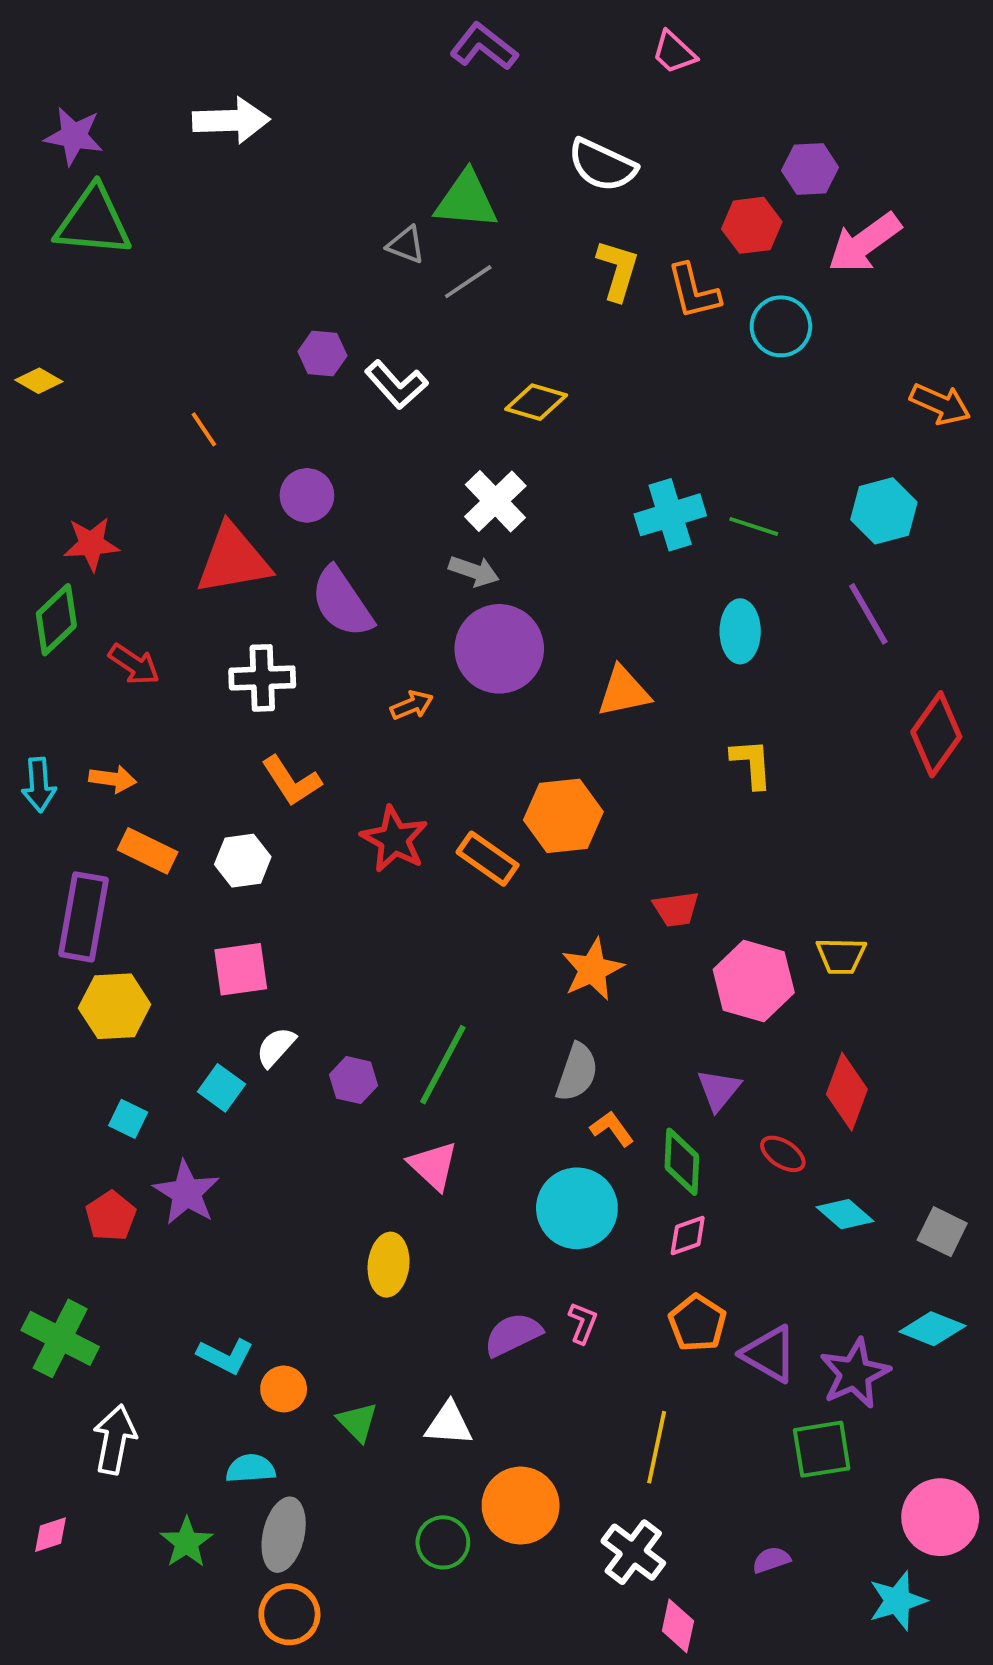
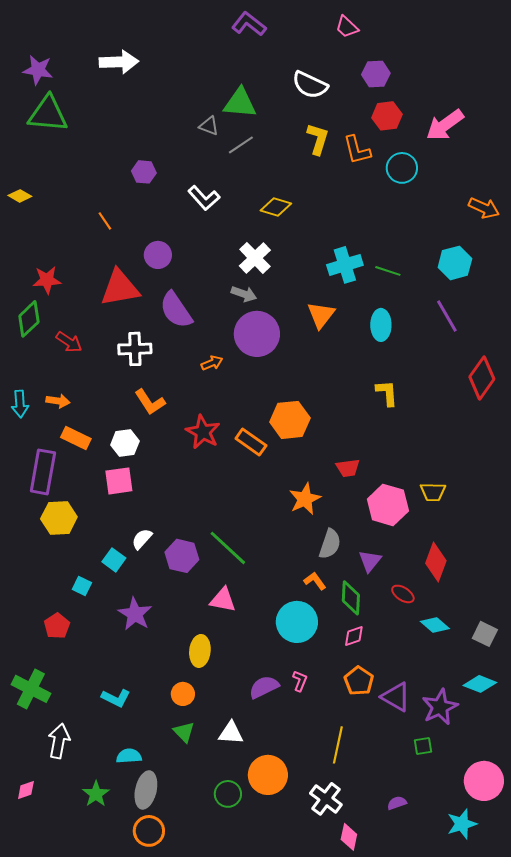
purple hexagon: (810, 169) -> (376, 74), moved
purple hexagon: (322, 354) -> (144, 172), moved
orange triangle: (624, 692) -> (321, 315), moved, turned -40
pink square: (241, 969) -> (119, 481), moved
green line: (443, 1065) -> (228, 548), turned -75
gray semicircle: (577, 1072) -> (330, 544), moved
purple hexagon: (354, 1080) -> (182, 556), size x1.4
cyan square: (128, 1119) -> (82, 586), moved
pink triangle: (433, 1166) -> (223, 600), turned -32
purple star: (186, 1193) -> (135, 614), moved
orange circle: (284, 1389) -> (183, 694), moved
green square: (822, 1449) -> (423, 746), size x0.6

